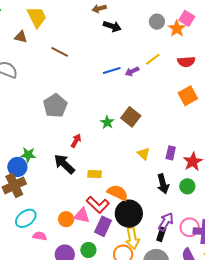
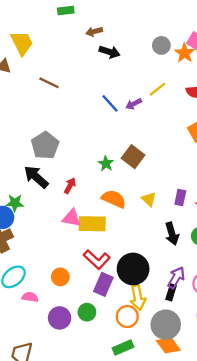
blue line: (112, 71) -> (110, 103), turned 66
black arrow: (64, 164) -> (36, 177), moved
yellow rectangle: (95, 174) -> (92, 224), size x1.6
orange semicircle: (118, 193) -> (114, 199), moved
pink triangle: (82, 216) -> (72, 218), moved

